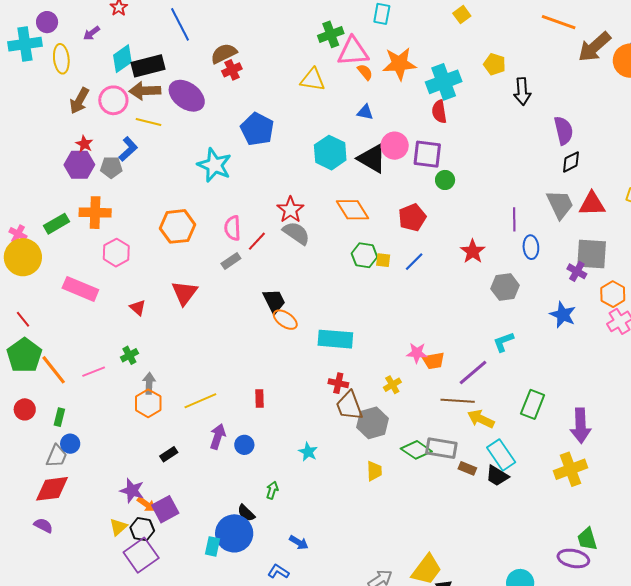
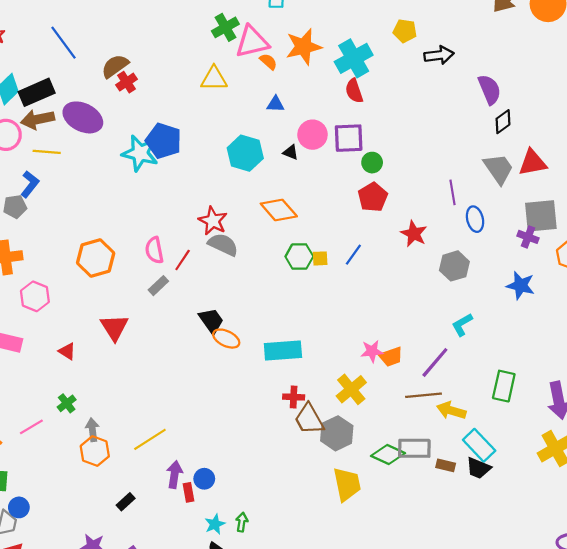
black arrow: (522, 92) -> (439, 55), turned -84
black triangle: (372, 159) -> (291, 152), size x0.5
cyan star: (214, 165) -> (140, 153), moved
red pentagon: (412, 217) -> (373, 197), moved
yellow cross: (392, 385) -> (351, 389), size x1.6
red rectangle: (260, 399) -> (188, 492), moved
cyan star: (308, 452) -> (215, 524), moved, turned 30
yellow trapezoid: (374, 471) -> (347, 484), size x1.6

